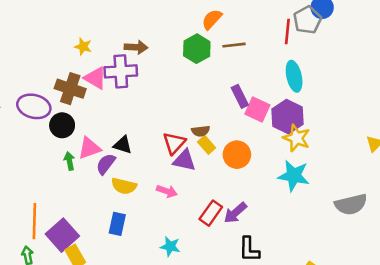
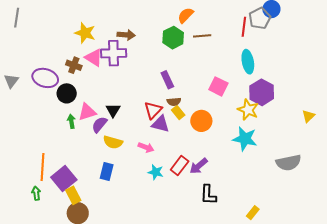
yellow star: (83, 47) -> (85, 33), size x1.5
brown cross: (70, 89) -> (74, 65), size x0.7
purple rectangle: (240, 96) -> (167, 80), moved
purple hexagon: (287, 117) -> (262, 92), moved
black triangle: (123, 145) -> (113, 110), turned 42
cyan star: (170, 246) -> (156, 172), moved

